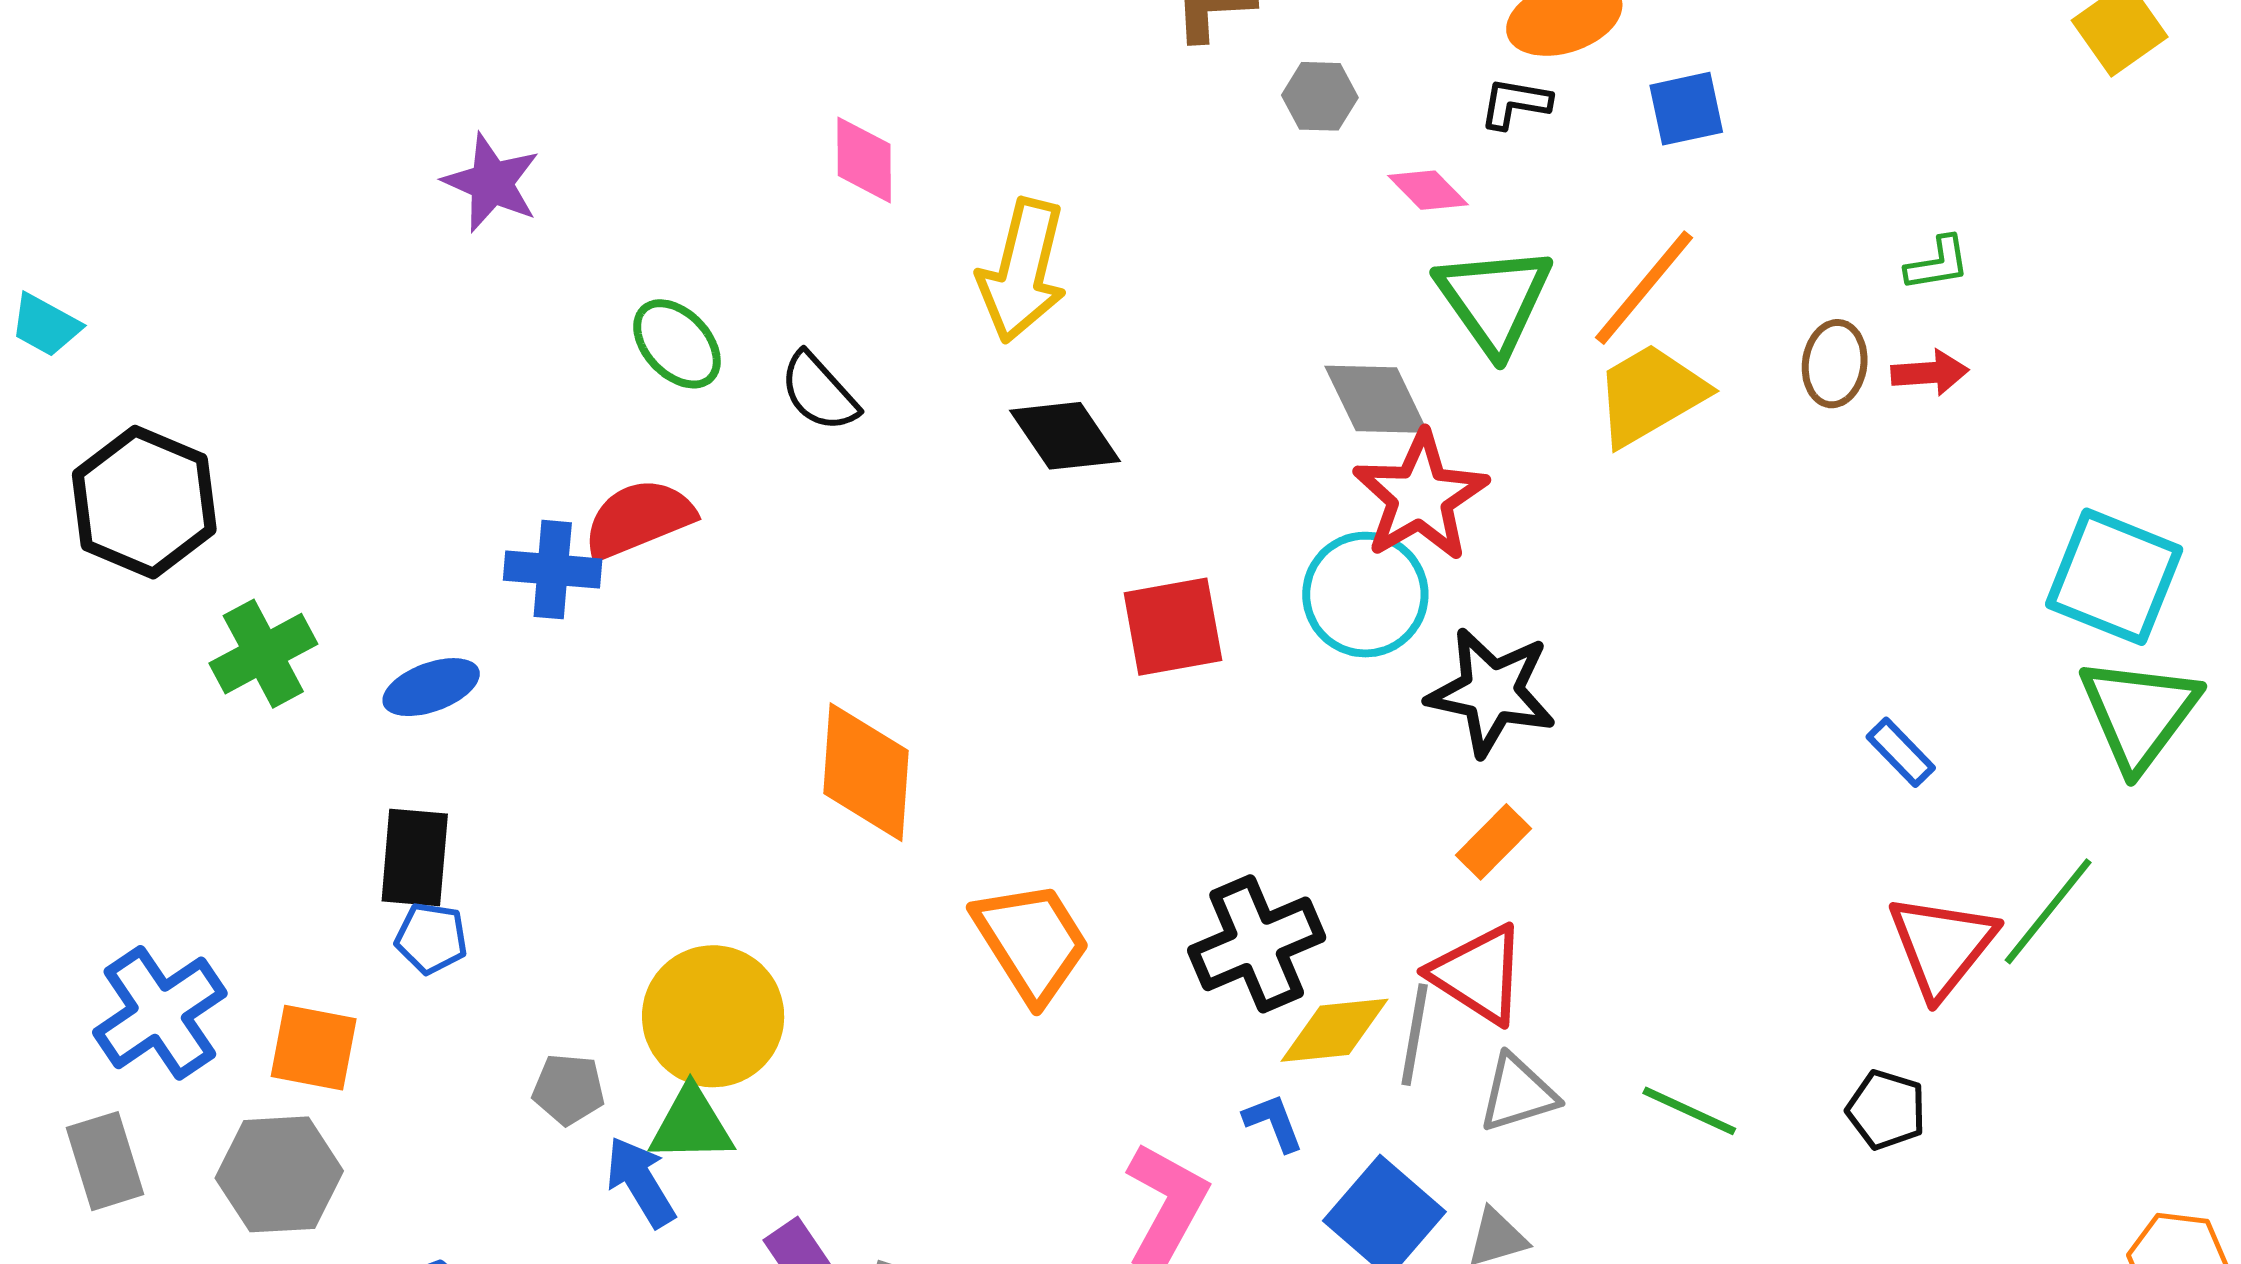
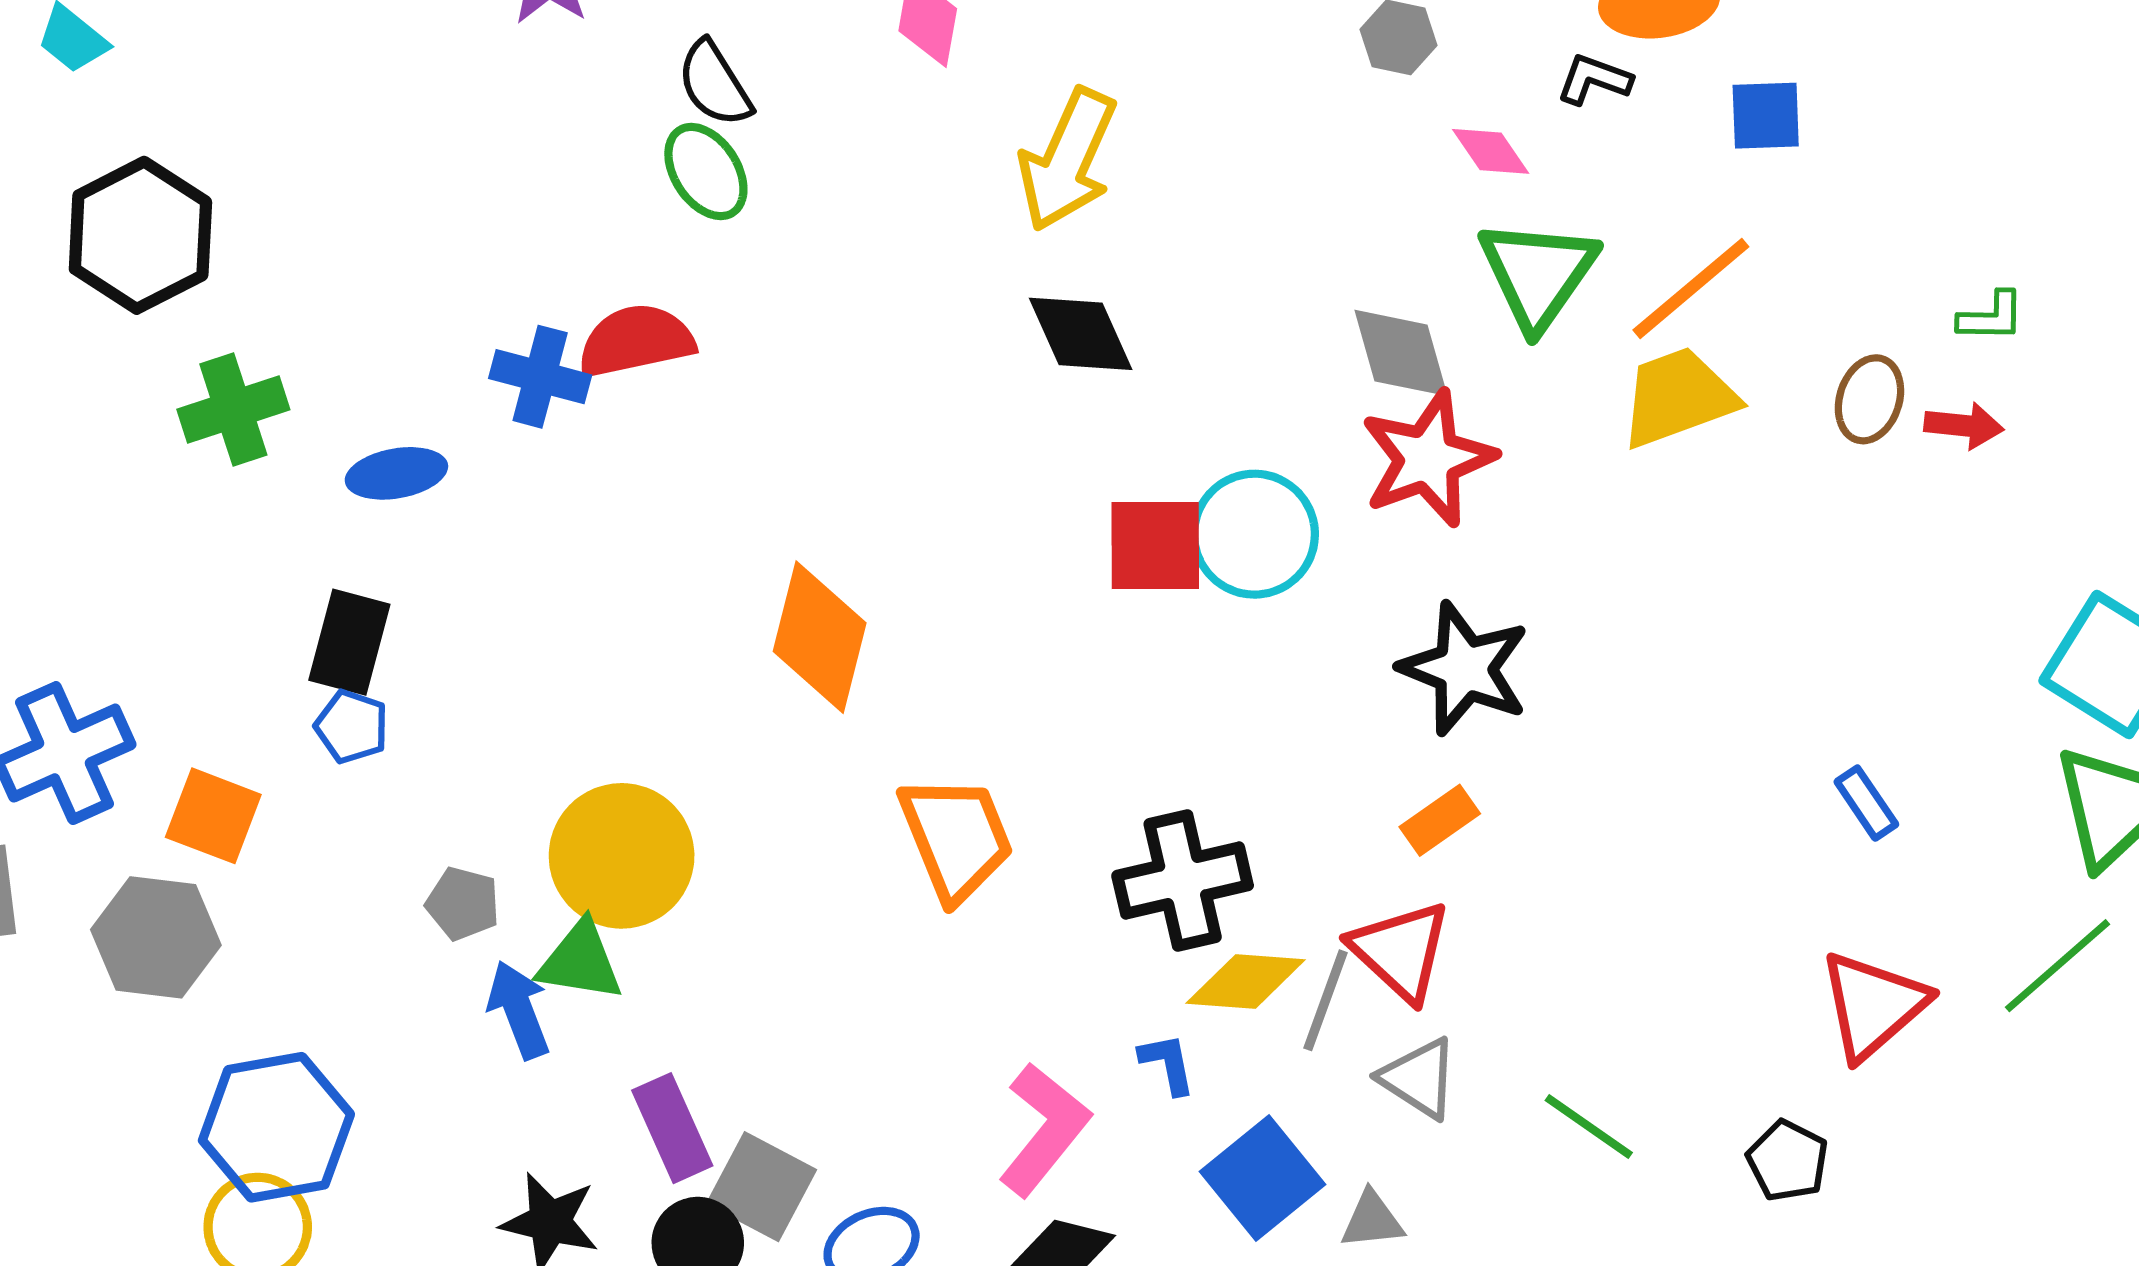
black semicircle: (819, 392) -> (715, 84), moved
cyan circle: (1365, 595) -> (1254, 534), moved
green line: (2048, 911) -> (2058, 966), moved
gray triangle: (1518, 1093) -> (1419, 1078), turned 40

